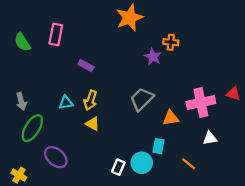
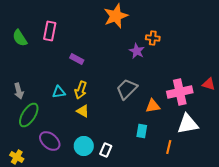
white triangle: (210, 138) -> (188, 124), size x1.6
cyan circle: (142, 163) -> (84, 146), moved
orange line: (189, 164) -> (169, 147), turned 64

